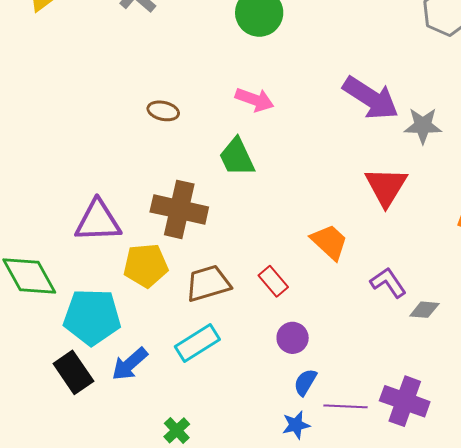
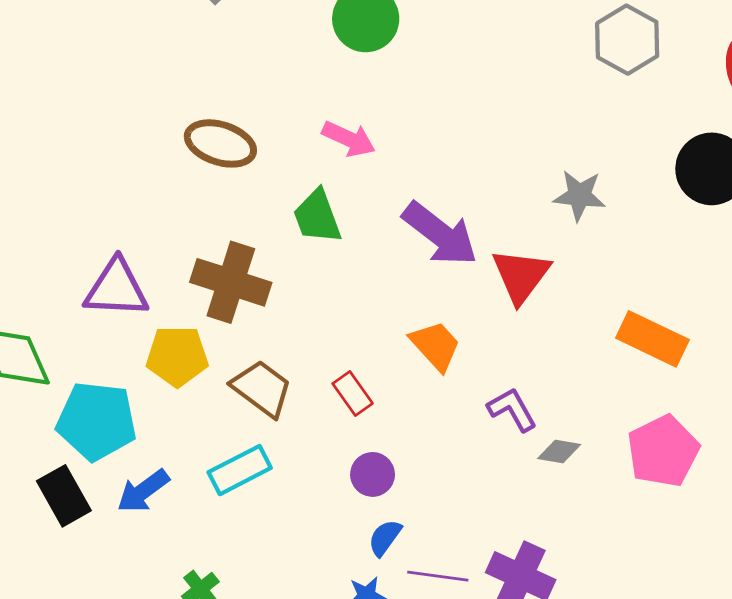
purple arrow: (371, 98) -> (440, 234), moved
brown ellipse: (163, 111) -> (220, 143), size x1.6
brown trapezoid: (208, 283) -> (262, 388), turned 48

